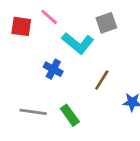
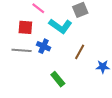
red square: (21, 26) -> (25, 27), moved
gray line: (33, 112) -> (22, 50), moved

